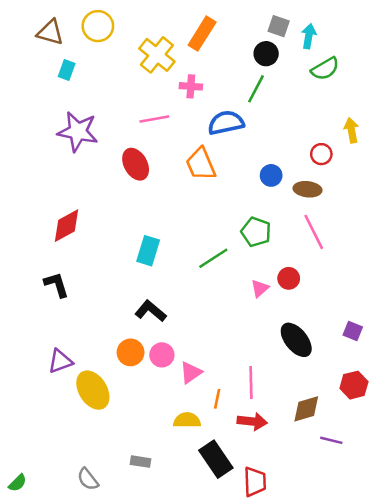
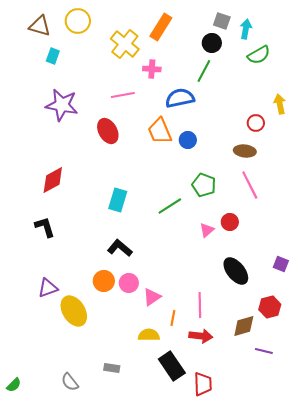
blue circle: (271, 175) -> (188, 140), moved
red hexagon: (354, 385) -> (270, 307), moved

